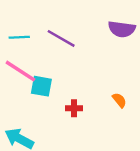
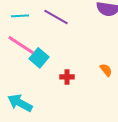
cyan square: (41, 86) -> (39, 58), turned 30

